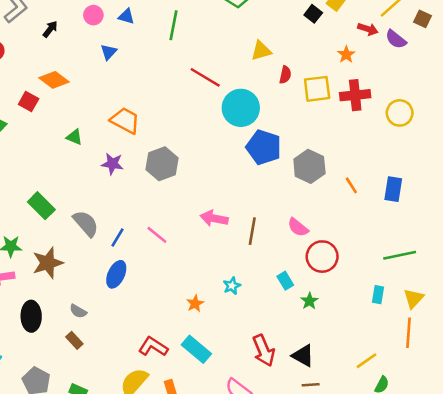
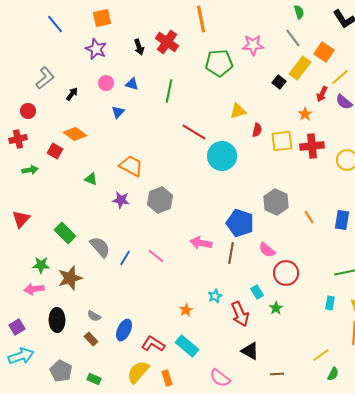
red arrow: (368, 29) -> (322, 94), turned 98
blue pentagon: (264, 147) -> (240, 223), moved
blue ellipse: (116, 274) -> (124, 330), moved
red arrow: (264, 351) -> (240, 314), moved
black triangle: (303, 356) -> (250, 351), moved

